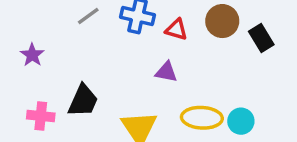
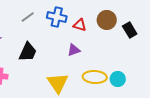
purple triangle: (166, 72) -> (74, 50), turned -32
black trapezoid: (83, 101) -> (28, 52), moved

